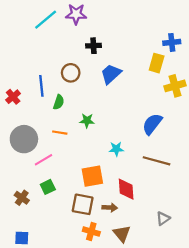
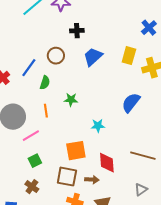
blue cross: (172, 42) -> (149, 28), turned -35
yellow rectangle: (157, 63) -> (129, 56), moved
blue line: (41, 86) -> (29, 68), turned 42
orange line: (60, 133) -> (46, 111), turned 72
brown line: (157, 161) -> (143, 156), moved
brown cross: (22, 198) -> (32, 187), moved

